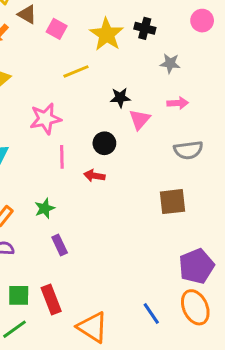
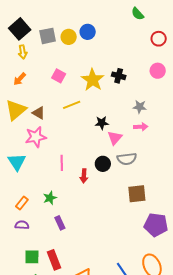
brown triangle: (27, 14) -> (39, 113), moved
gray star: (170, 63) -> (140, 107), moved
pink star: (45, 119) -> (36, 137), moved
black circle: (104, 143) -> (103, 164), moved
gray semicircle: (188, 150) -> (127, 159), moved
red arrow: (94, 176) -> (84, 176), turned -96
purple pentagon: (196, 266) -> (156, 225), moved, turned 30

